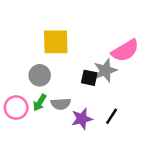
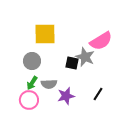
gray star: (105, 70) -> (85, 57), turned -30
pink circle: (16, 108) -> (29, 100), moved
black line: (112, 116) -> (98, 94), moved

